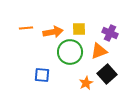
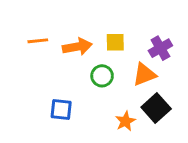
purple cross: (110, 33) -> (160, 48), turned 35
green circle: (70, 52) -> (102, 76), size x0.6

